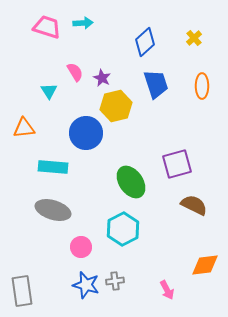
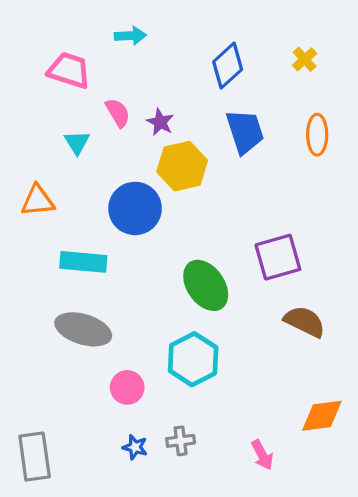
pink trapezoid: (47, 27) -> (69, 70), moved
blue star: (86, 285) -> (135, 447), size x0.6

